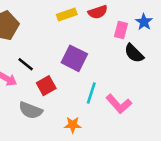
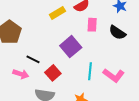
pink rectangle: (121, 30) -> (92, 25), moved
purple square: (74, 58) -> (71, 47), turned 35

